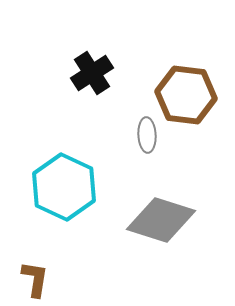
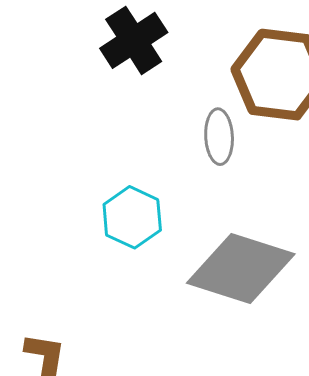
cyan hexagon: (64, 187) -> (132, 217), moved, size x0.6

